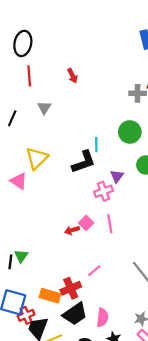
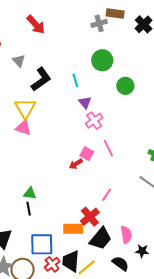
red arrow: (72, 76) -> (36, 25), size x1.5
black L-shape: (84, 162) -> (41, 79), moved
purple triangle: (117, 176) -> (85, 103), moved
pink triangle: (19, 181) -> (23, 128), moved
green triangle: (21, 256) -> (30, 193), moved, turned -40
red cross: (26, 315) -> (52, 264), moved

